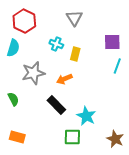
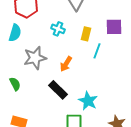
yellow rectangle: (75, 54) -> (86, 34), moved
cyan line: (117, 66) -> (97, 51), moved
orange arrow: (64, 79) -> (66, 64), turned -35

